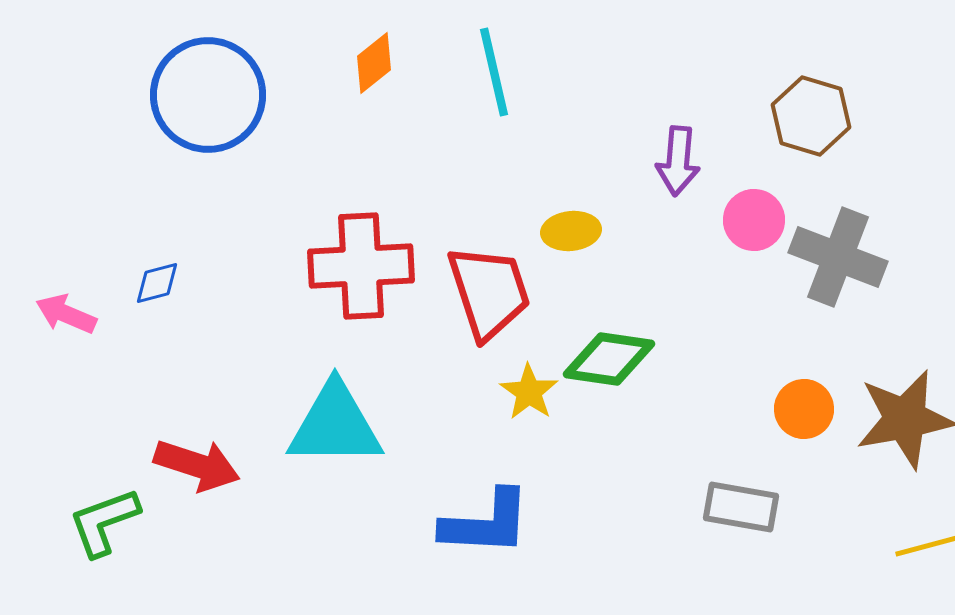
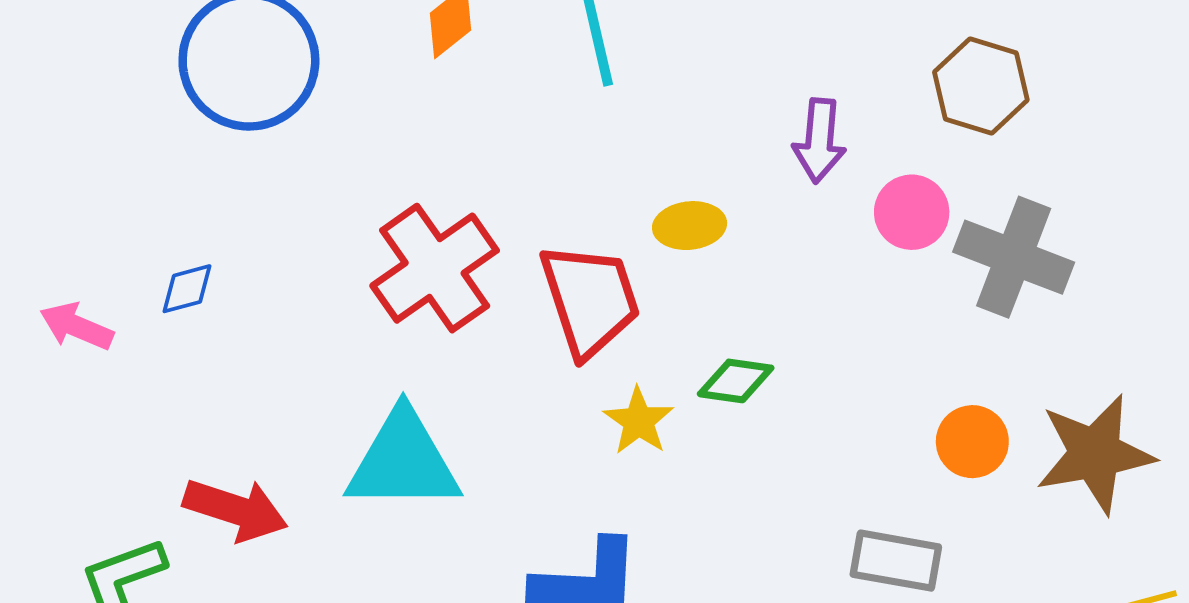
red cross: (361, 266) -> (435, 268), turned -32
green diamond: (609, 359) -> (736, 381), size x0.7

